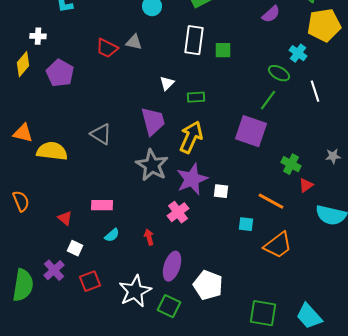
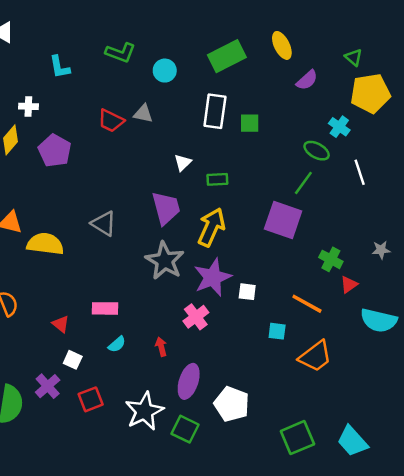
green square: (263, 313) -> (297, 438), turned -32

